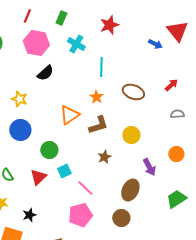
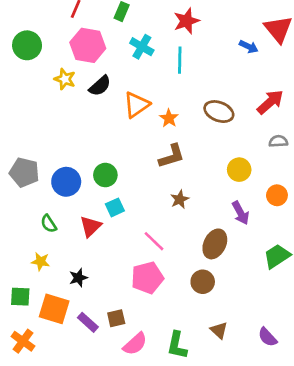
cyan line: (101, 67) -> (180, 60), moved
red arrow: (171, 85) -> (270, 102), size x1.5
yellow star: (19, 99) -> (65, 79), moved
orange triangle: (69, 115) -> (136, 105), moved
blue circle: (20, 130) -> (66, 182), moved
yellow circle: (131, 135) -> (239, 170), moved
green circle: (49, 150) -> (105, 175), moved
cyan square: (64, 171) -> (115, 207), moved

